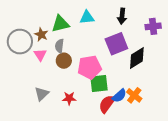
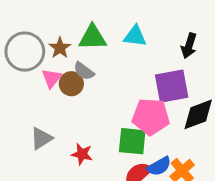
gray semicircle: (59, 46) -> (84, 71), turned -72
brown circle: (64, 61) -> (71, 84), moved
pink pentagon: (89, 67) -> (151, 117), moved

